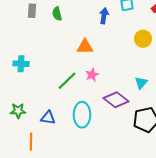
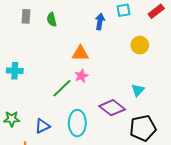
pink star: (92, 75) -> (81, 76), moved
blue triangle: (48, 118) -> (42, 126), turned -35

